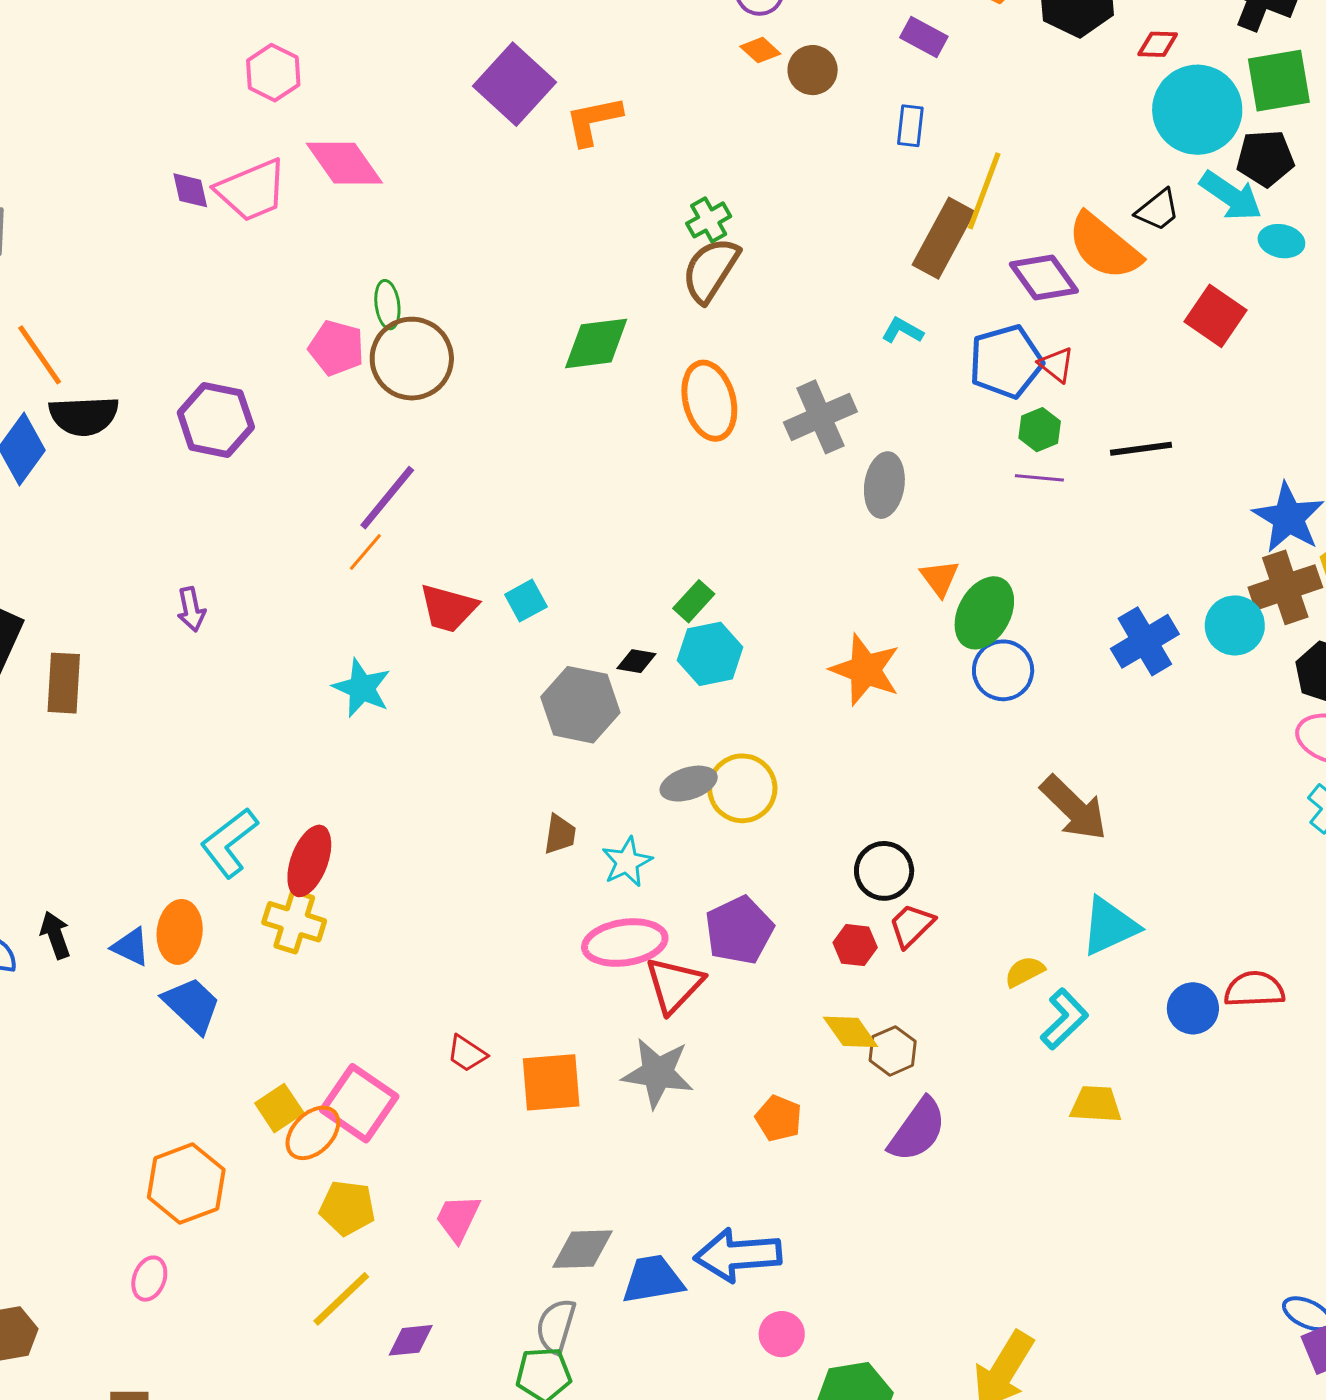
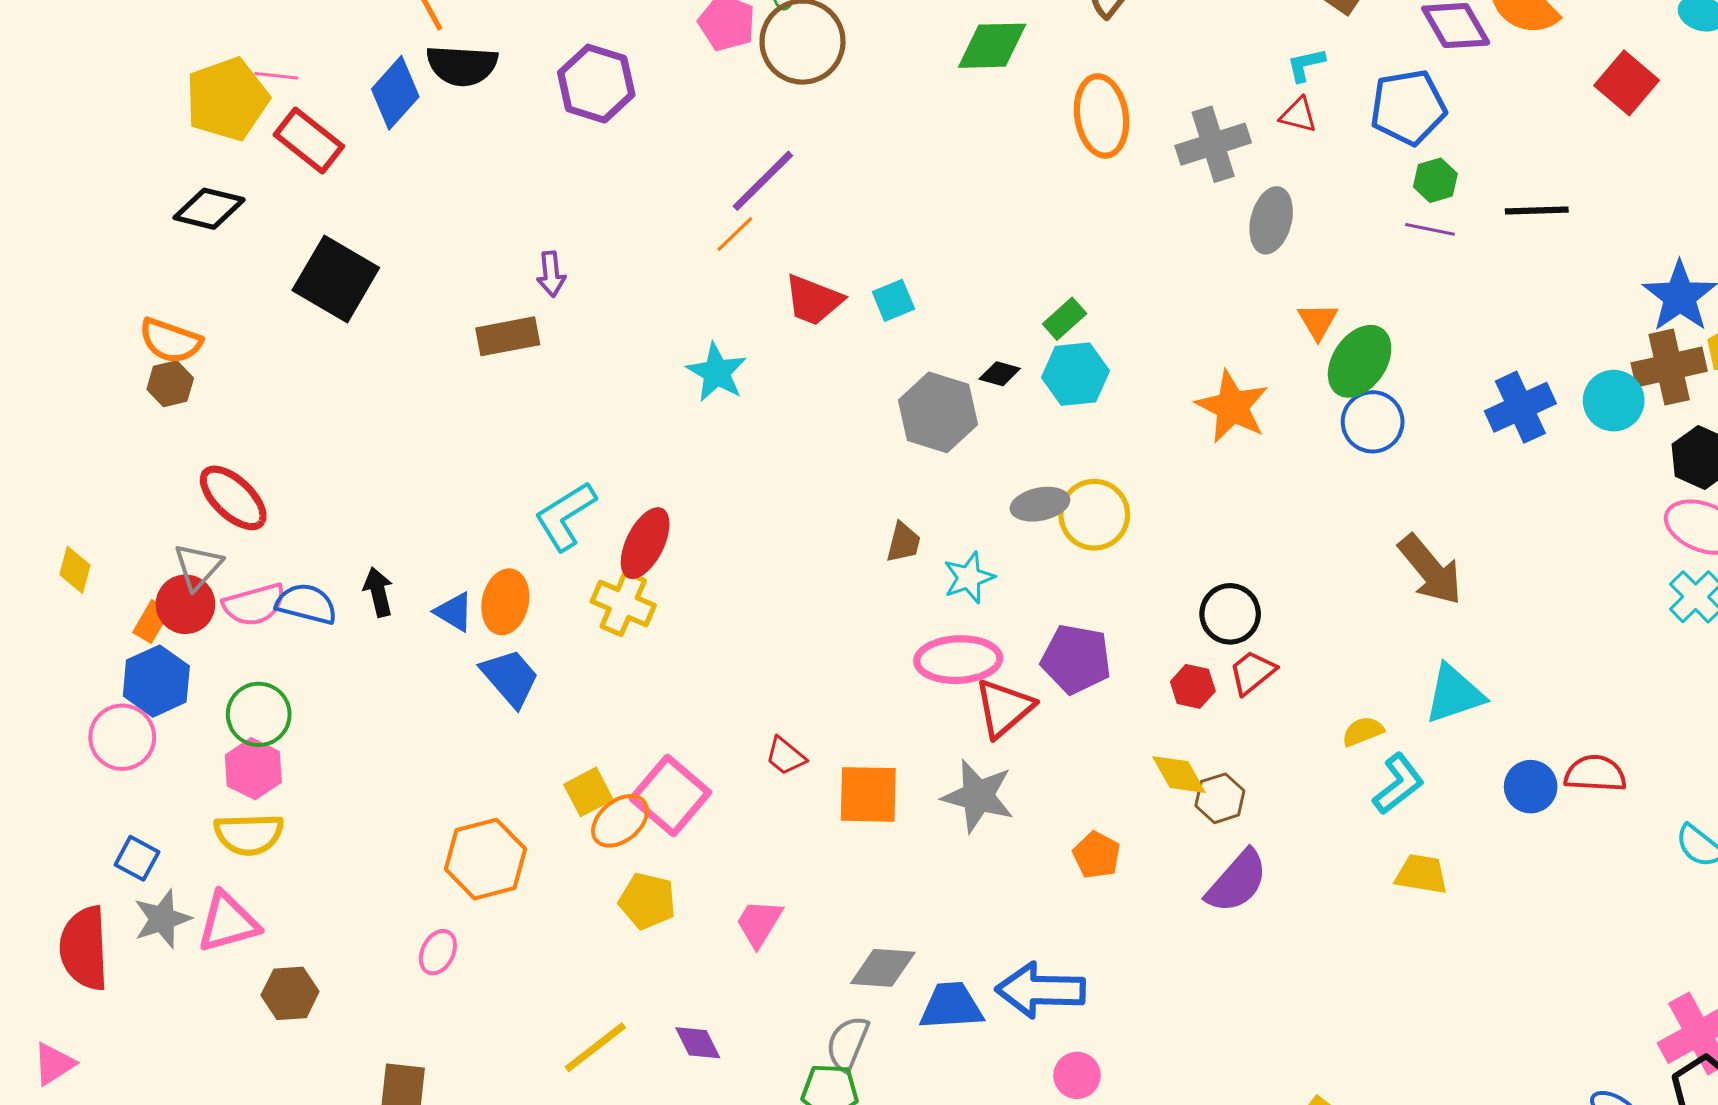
cyan L-shape: (902, 331) -> (1306, 65), turned -48
red triangle: (1056, 365) -> (1298, 115), moved, turned -30
brown rectangle: (64, 683) -> (508, 336), moved, turned 70
purple pentagon: (739, 930) -> (1076, 659), turned 30
yellow line: (341, 1299) -> (595, 1047), moved
purple diamond: (411, 1340) -> (698, 1043), turned 63

